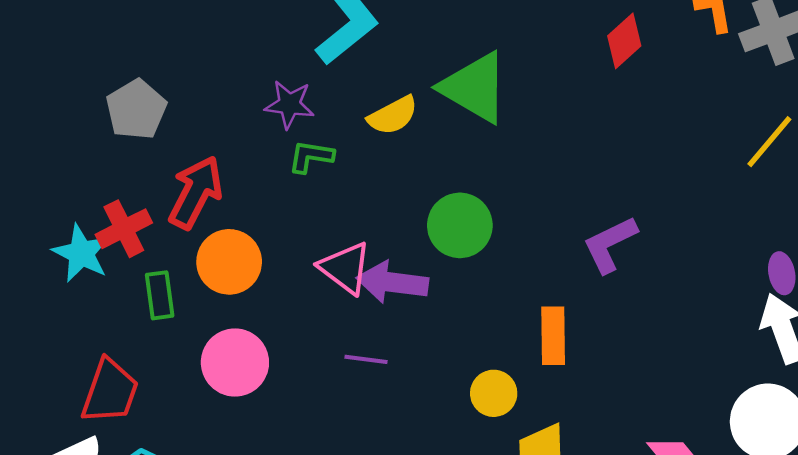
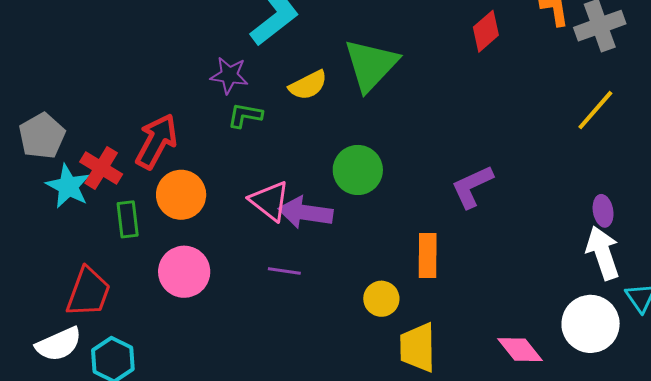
green triangle: (475, 88) -> (371, 65), turned 42
gray pentagon: (136, 109) -> (42, 136), moved
red cross: (124, 229) -> (101, 168), turned -33

